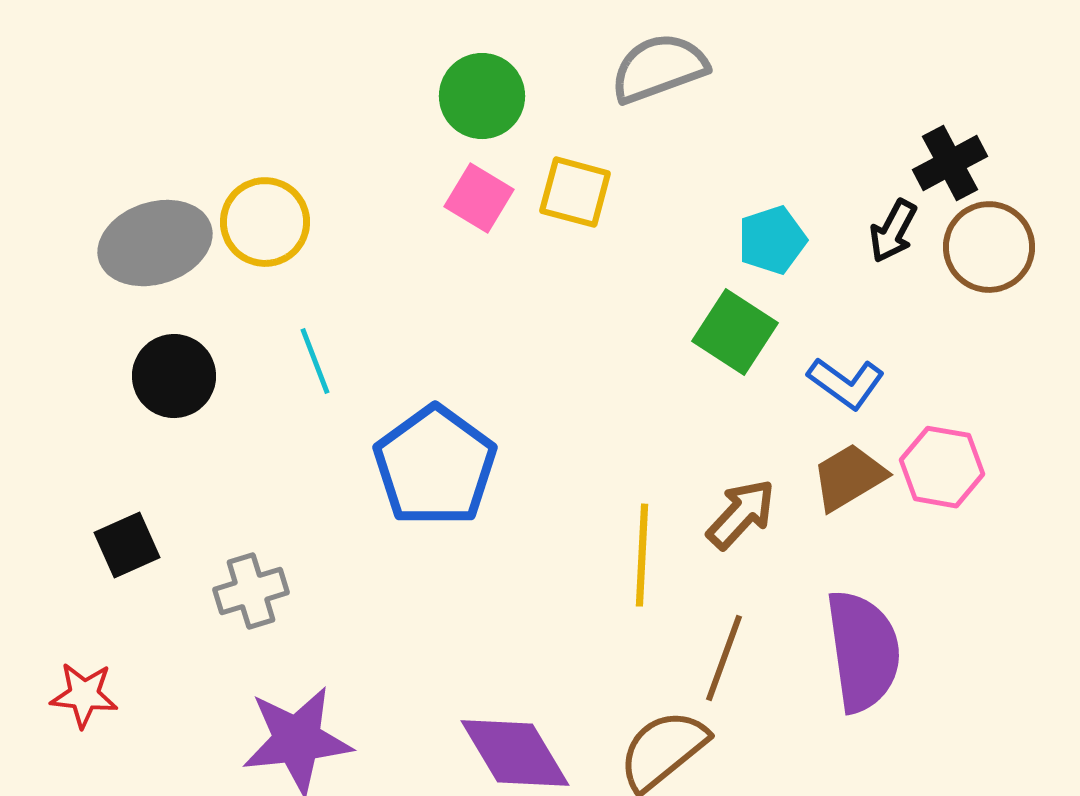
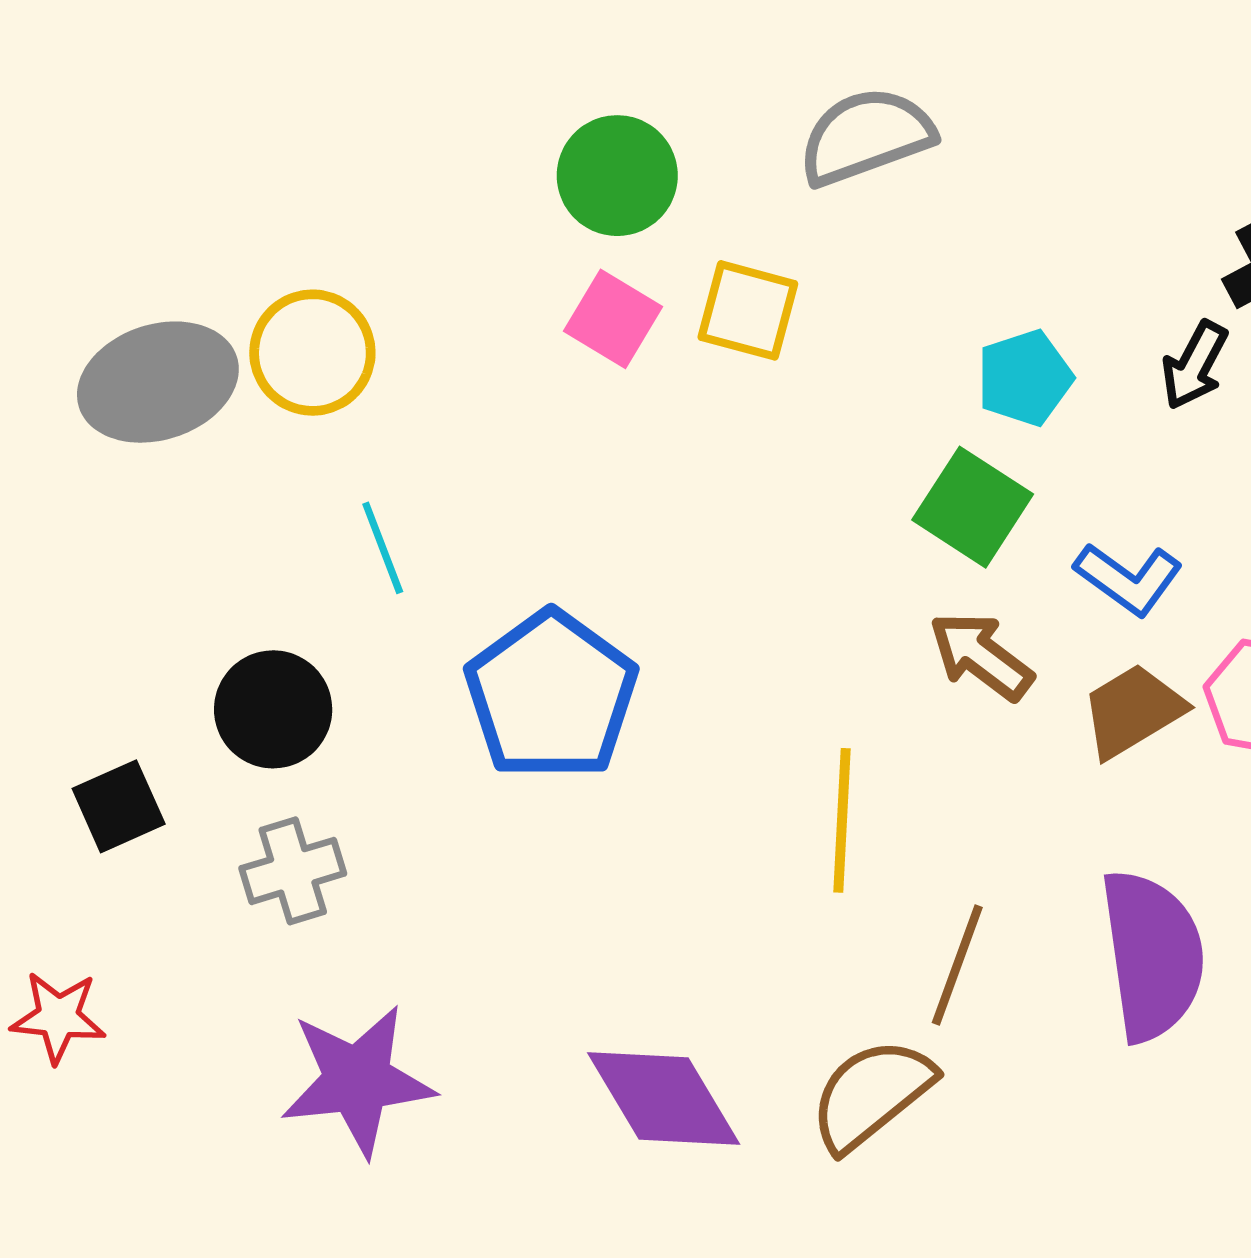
black circle: (174, 376) -> (273, 709), moved
brown arrow: (741, 514) -> (981, 656), moved, turned -96

